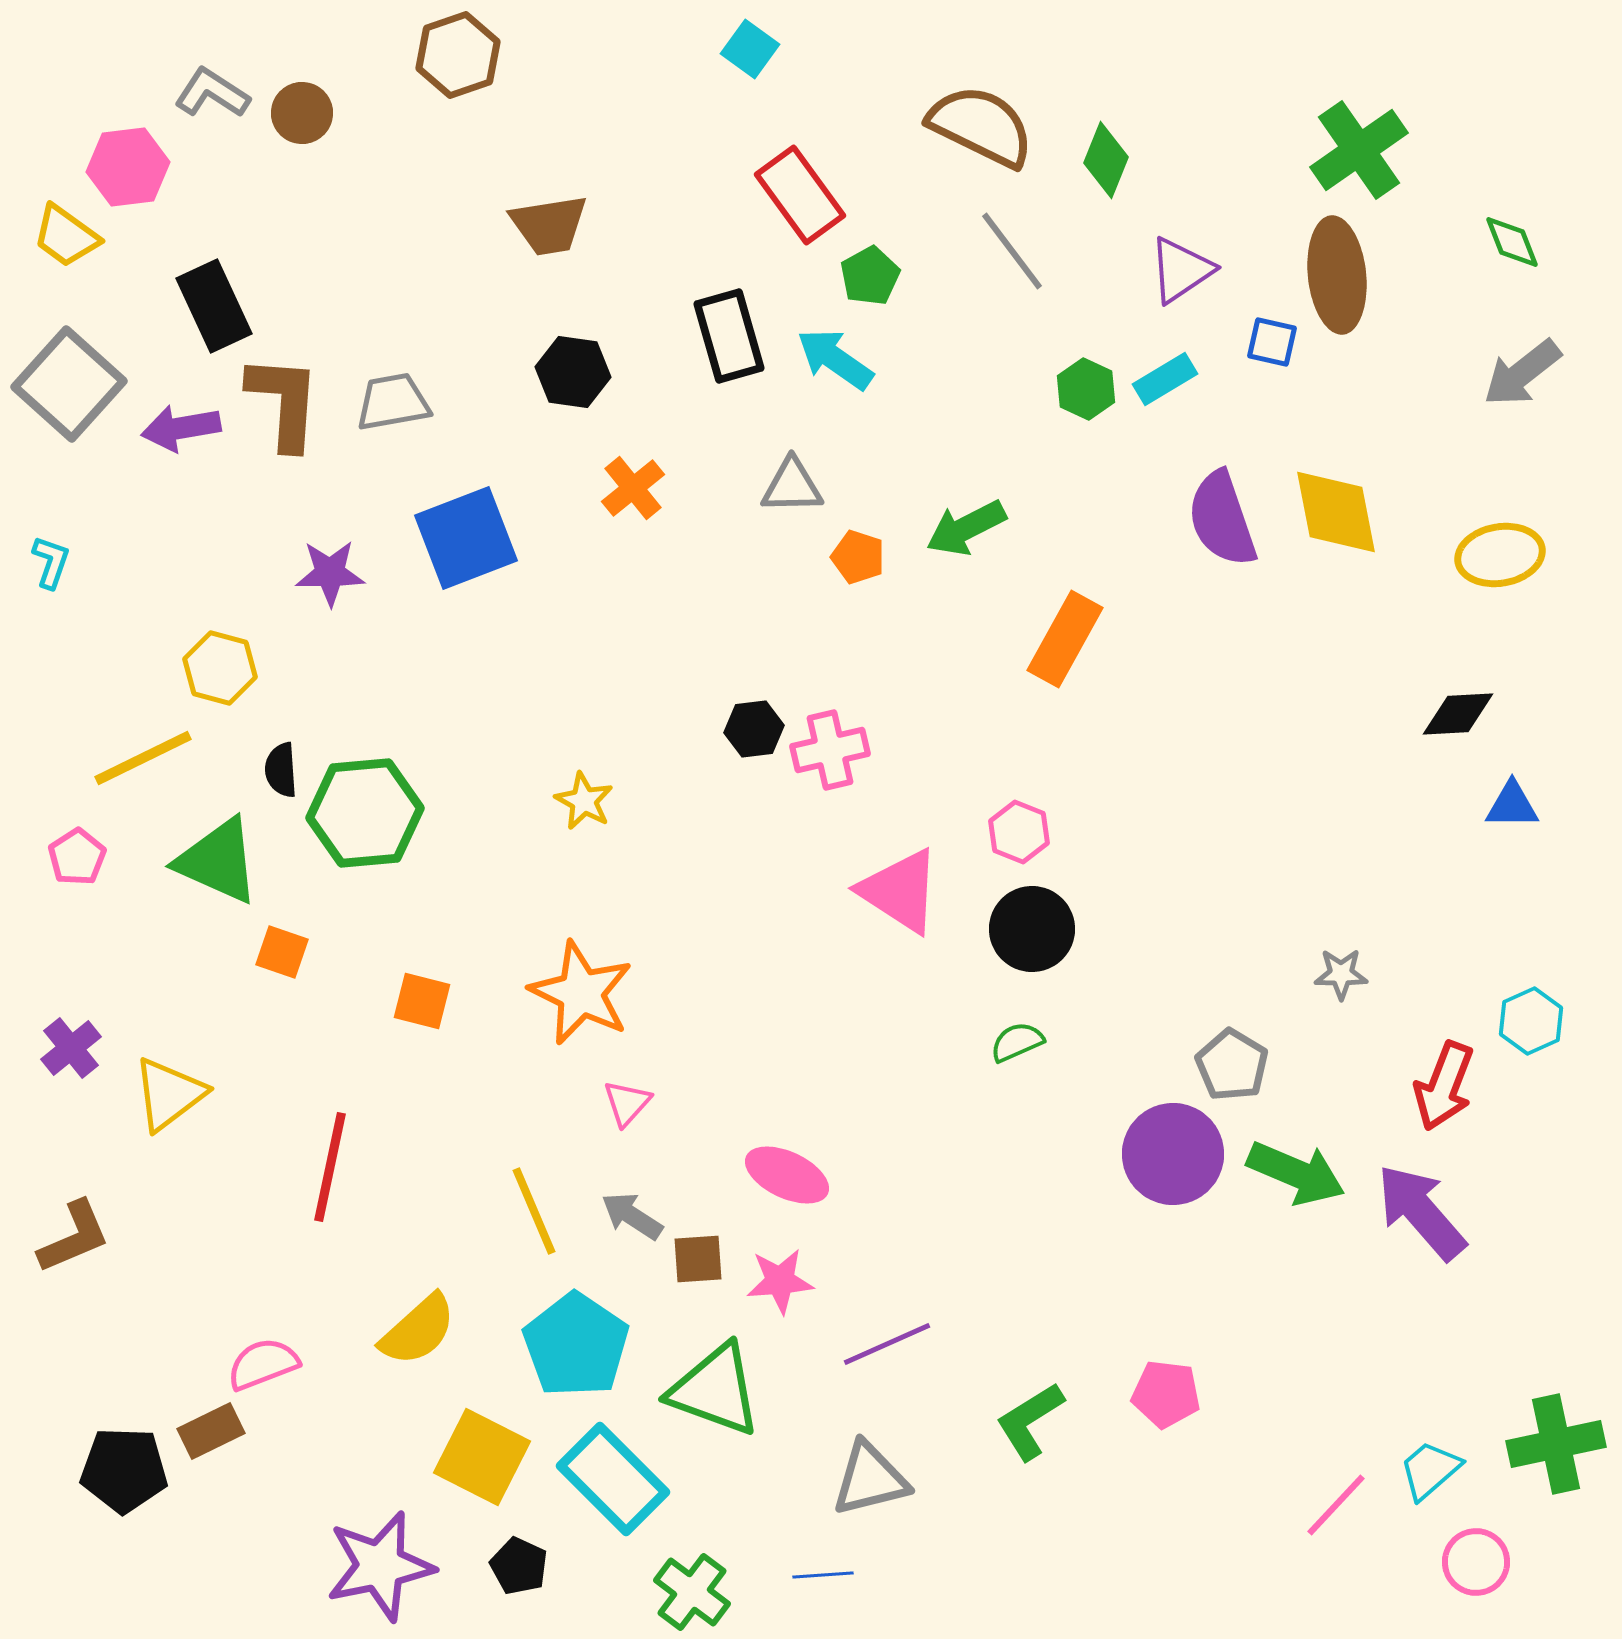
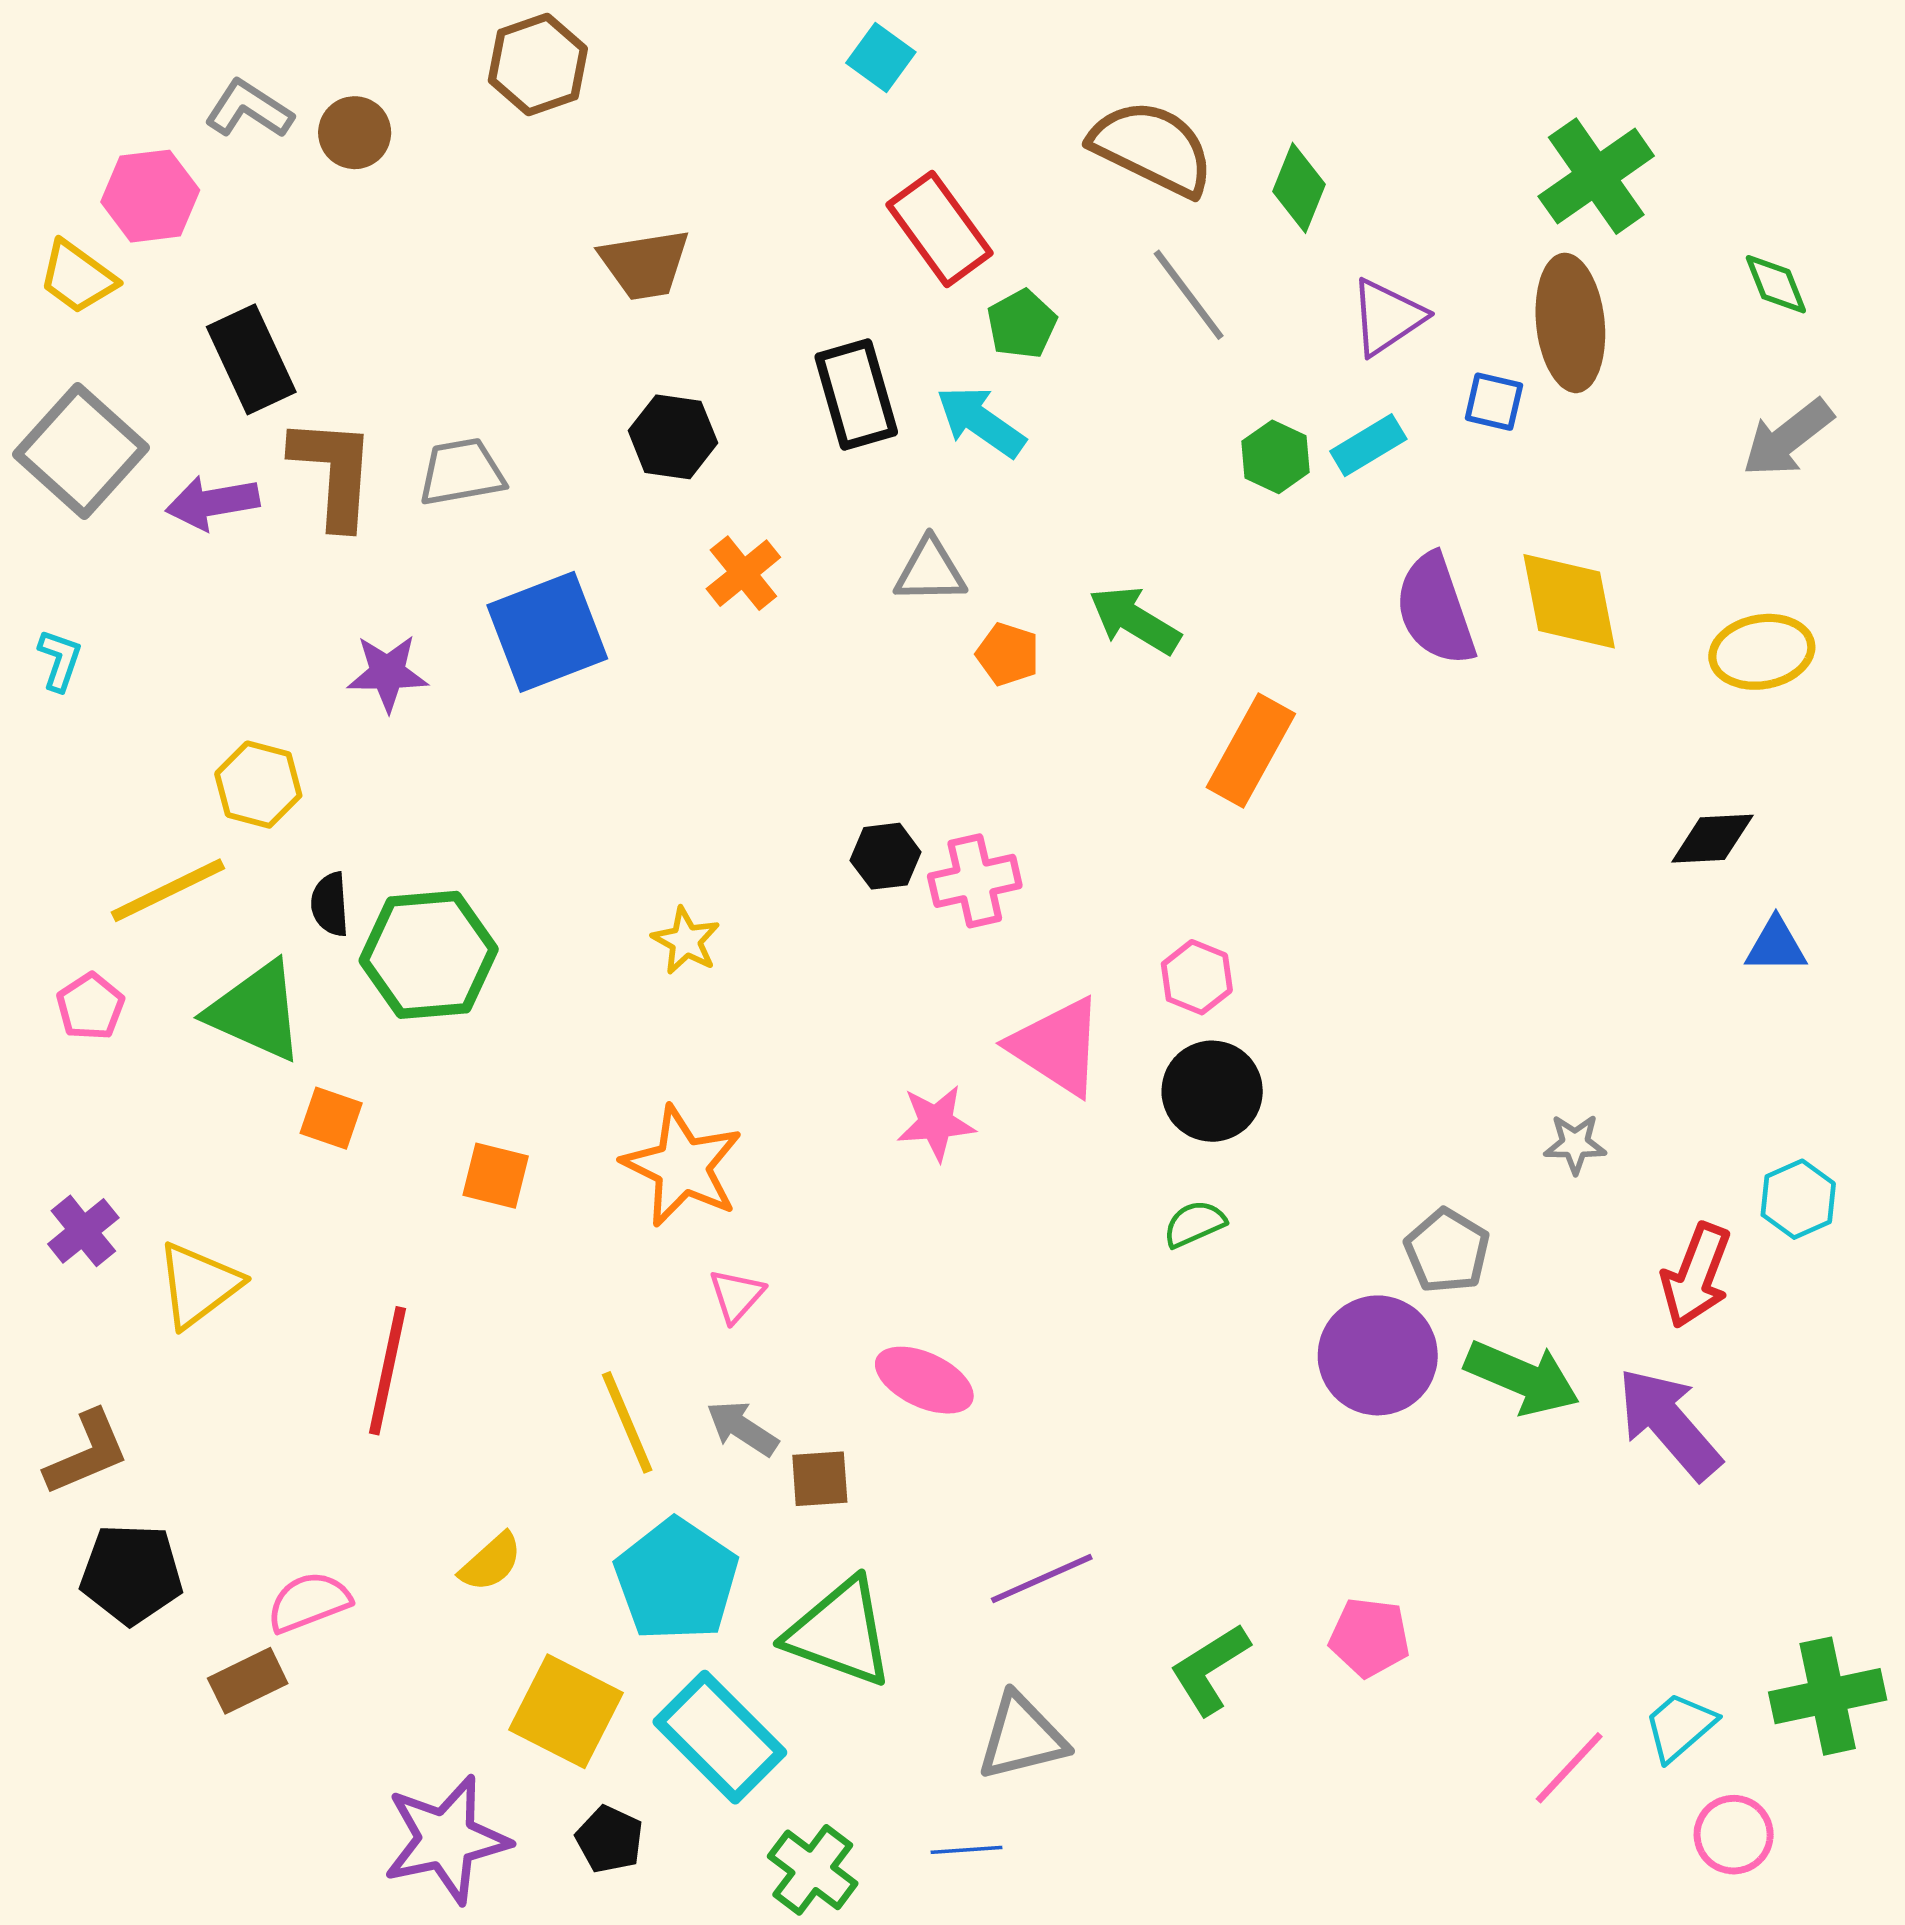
green arrow: (966, 528) -> (1135, 620), turned 58
pink star: (780, 1281) -> (936, 1123), moved
yellow semicircle: (418, 1330) -> (491, 1562), size x0.7
black pentagon: (124, 1470) -> (131, 1574), moved

